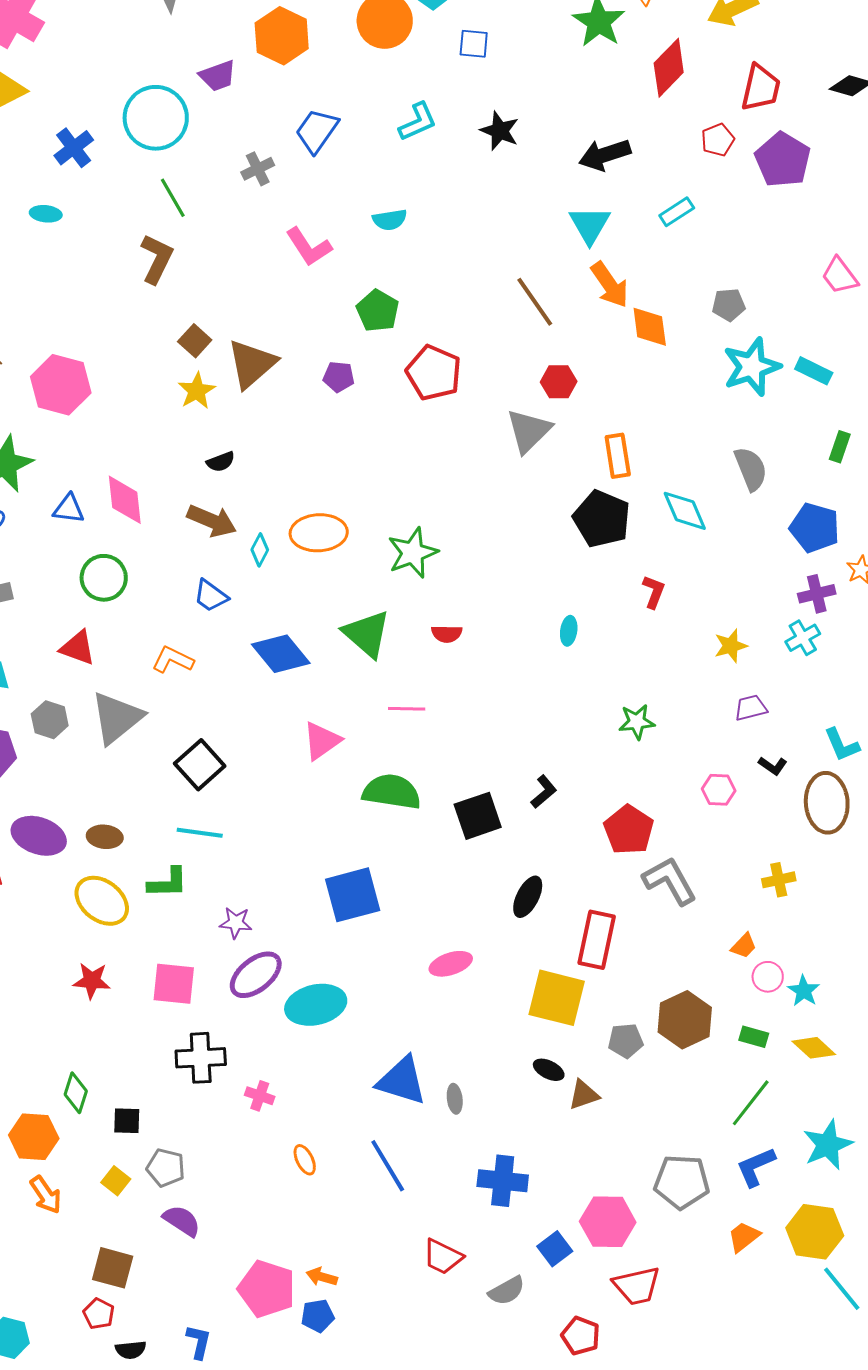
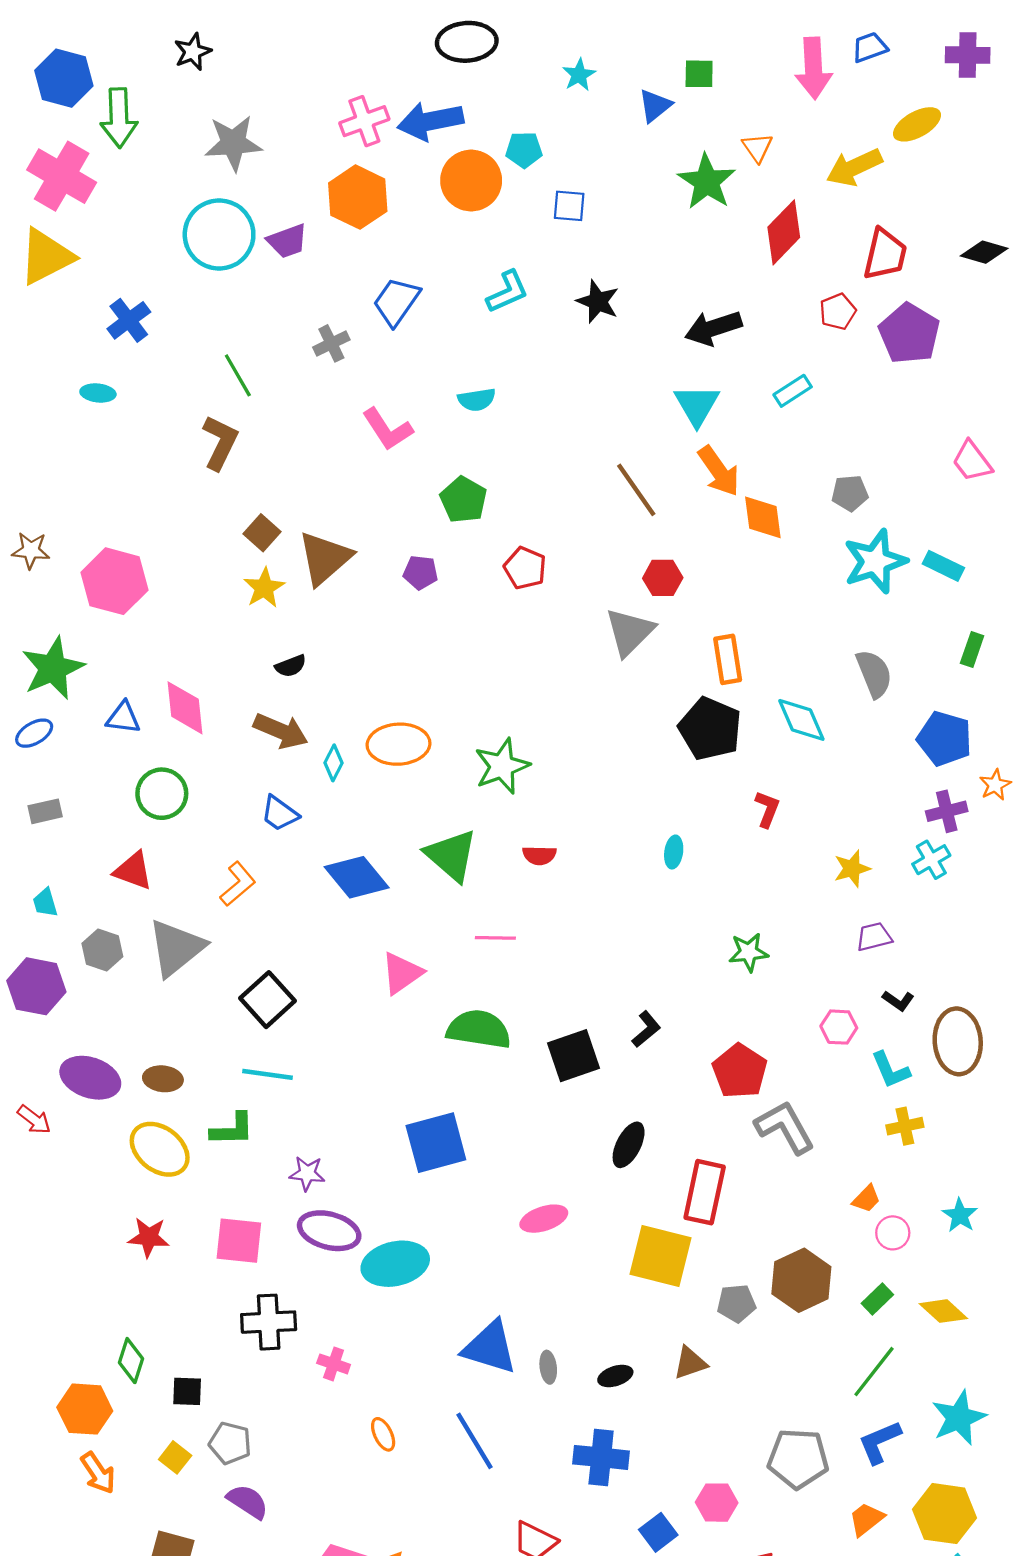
cyan circle: (156, 118) -> (219, 234), moved
red pentagon: (434, 373) -> (525, 568), size x0.7
orange L-shape: (173, 660) -> (238, 884), turned 114
cyan L-shape: (842, 745) -> (891, 1070), moved
purple ellipse: (256, 975) -> (329, 1231), turned 54
cyan star: (804, 991) -> (960, 1215), moved
green rectangle: (754, 1037) -> (877, 1299), turned -60
black ellipse: (549, 1070) -> (615, 1376), moved, turned -44
pink hexagon: (608, 1222) -> (717, 1503), size x0.7

